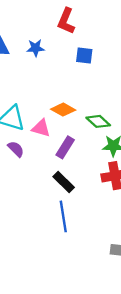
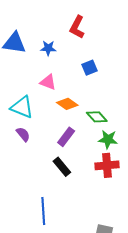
blue square: (84, 56) -> (90, 68), moved, turned -35
pink triangle: (41, 128) -> (48, 82), moved
blue line: (63, 216) -> (43, 211), moved

